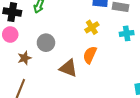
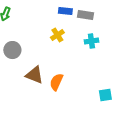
orange semicircle: (90, 55) -> (56, 82), moved

